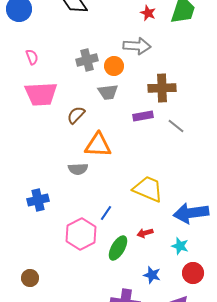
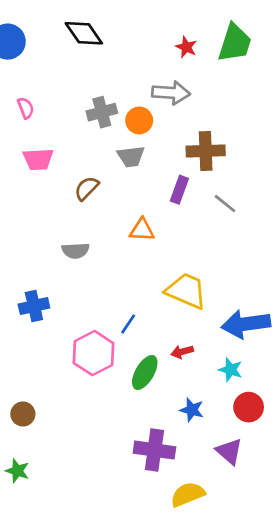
pink trapezoid: (41, 94) -> (38, 159), size x0.7
purple rectangle: (143, 116) -> (179, 190), turned -60
orange triangle: (98, 145) -> (142, 230), moved, size x0.7
gray semicircle: (78, 169) -> (75, 251), moved

